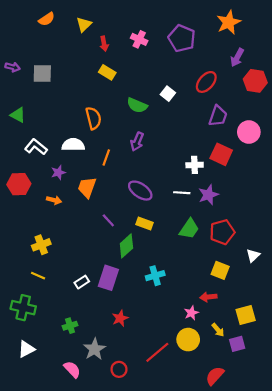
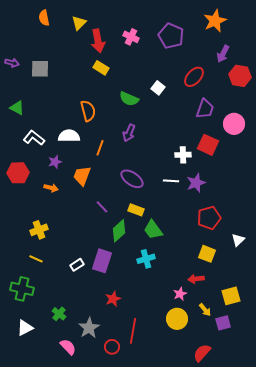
orange semicircle: (47, 19) -> (44, 18), turned 112
red arrow: (104, 44) -> (98, 41), size x1.6
green trapezoid: (189, 229) -> (153, 230), moved, turned 110
green cross: (70, 326) -> (59, 314), moved, turned -32
red line: (157, 352) -> (133, 331), moved, turned -40

